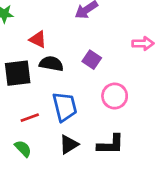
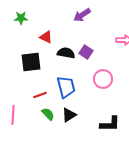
black semicircle: (51, 64) -> (66, 53), moved
black L-shape: (111, 145) -> (110, 124), moved
green semicircle: (23, 149) -> (48, 114), moved

